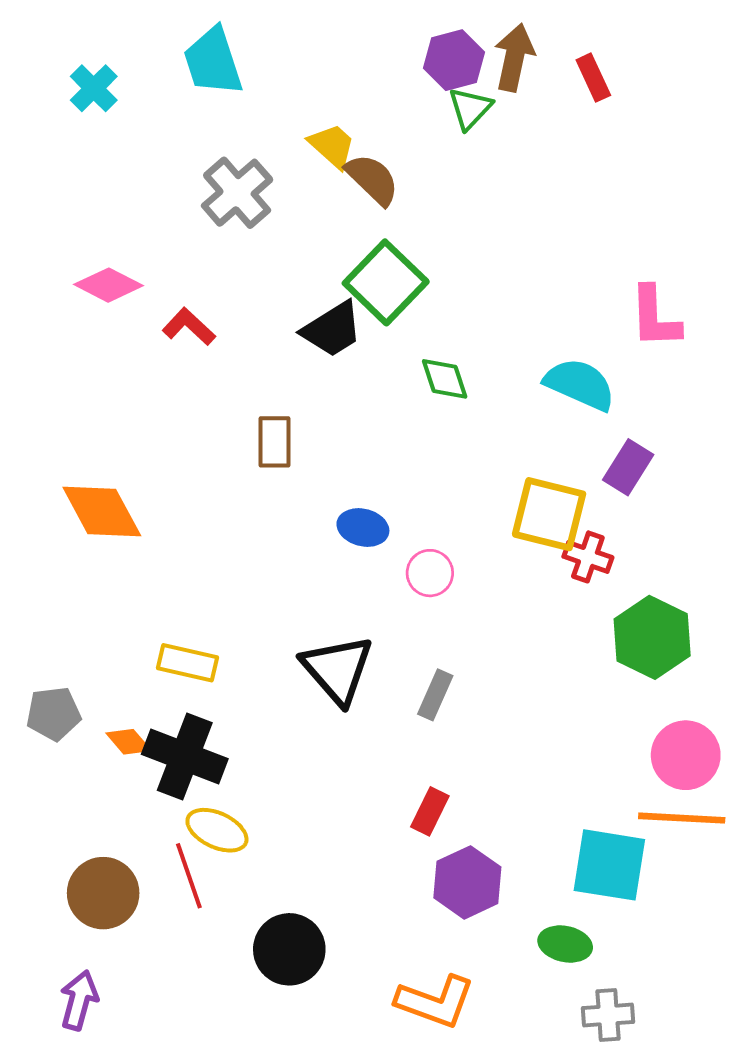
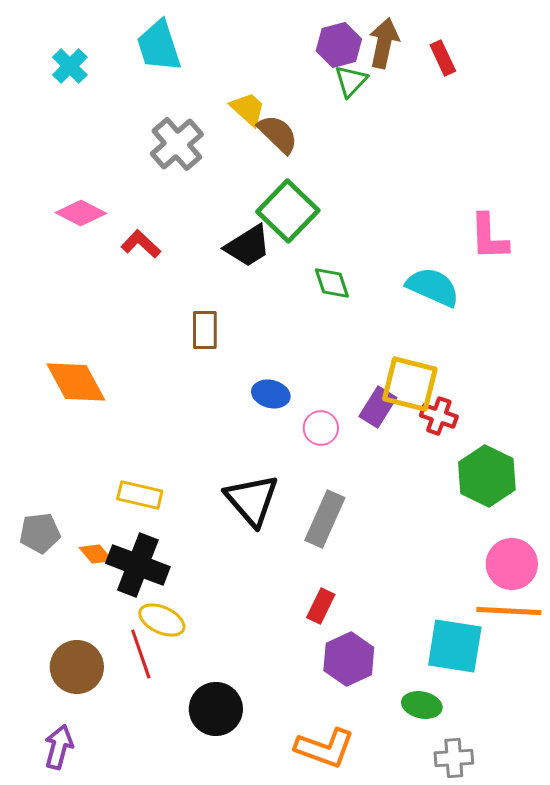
purple rectangle: (628, 467) -> (378, 407), moved
gray rectangle: (435, 695) -> (325, 519), size x1.5

